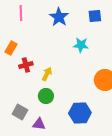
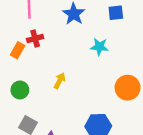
red cross: (26, 65) -> (35, 39), moved
green circle: (46, 96) -> (20, 90), moved

